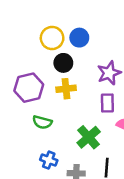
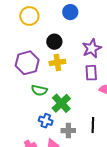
yellow circle: (52, 38) -> (29, 16), moved
blue circle: (79, 38) -> (70, 12), moved
green cross: (89, 137) -> (61, 103), moved

